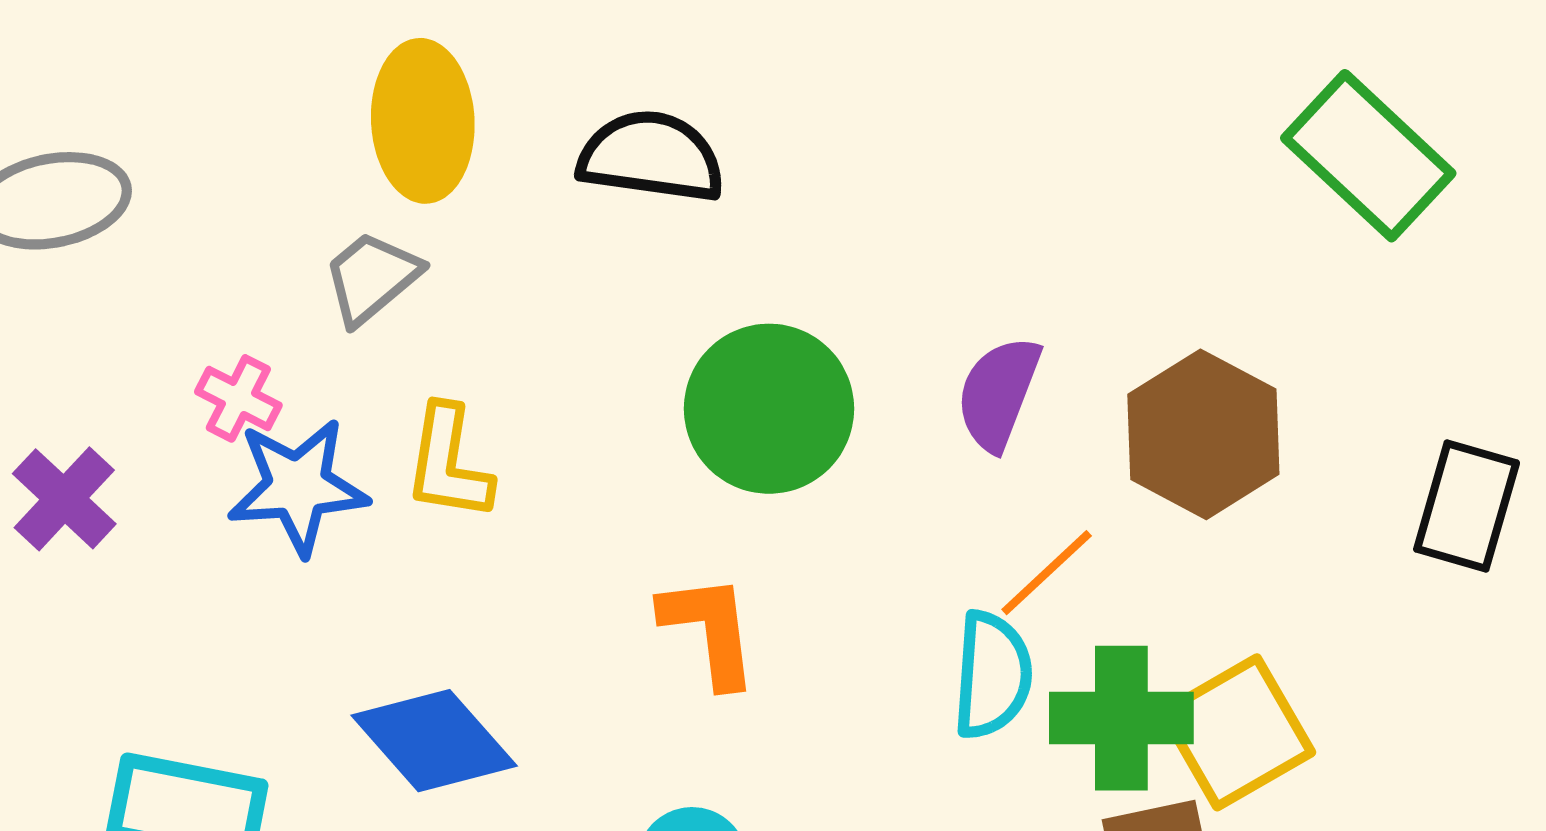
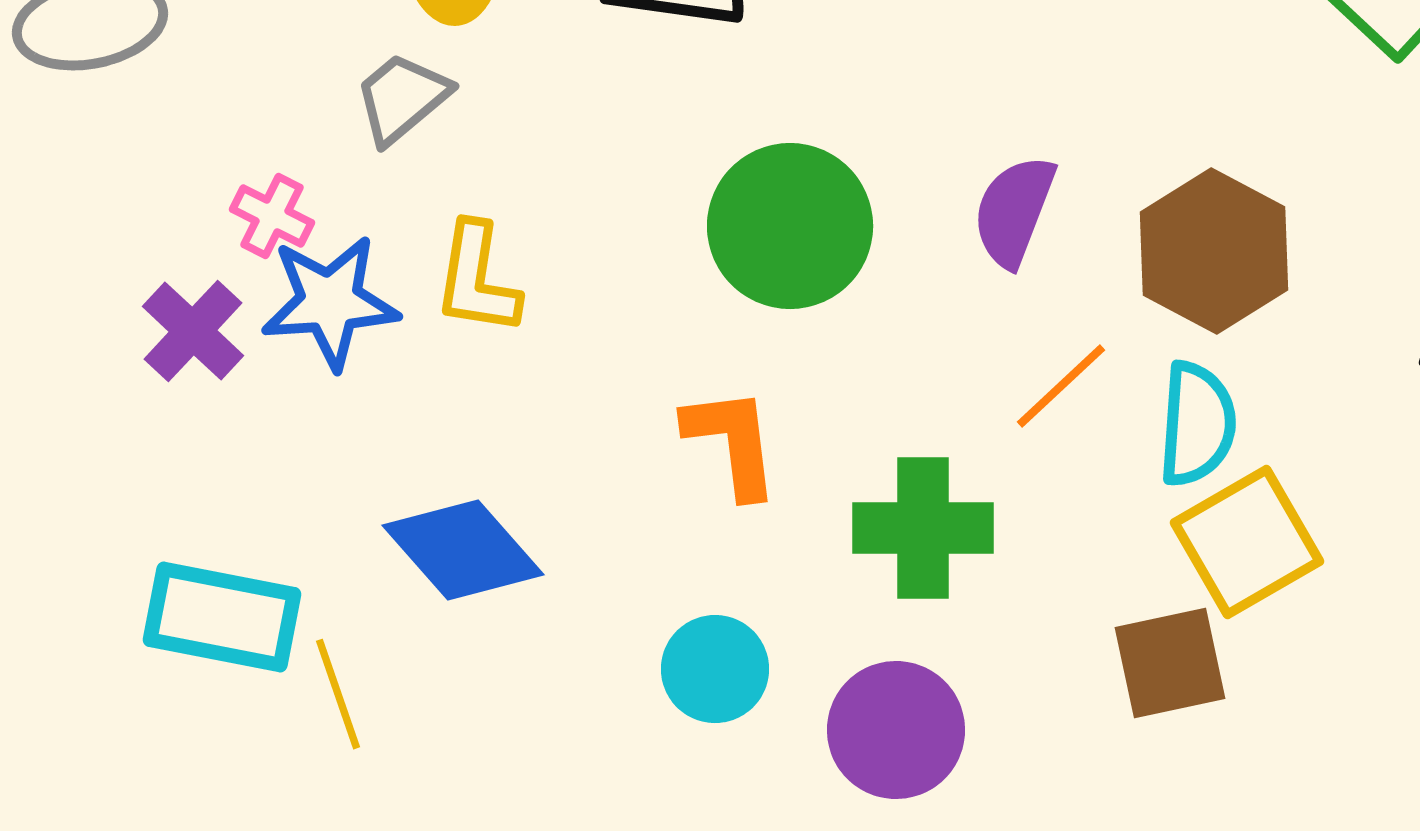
purple cross: (64, 499) -> (193, 331), moved
cyan semicircle: (992, 675) -> (1197, 424), moved
green cross: (1121, 718) -> (923, 528), moved

